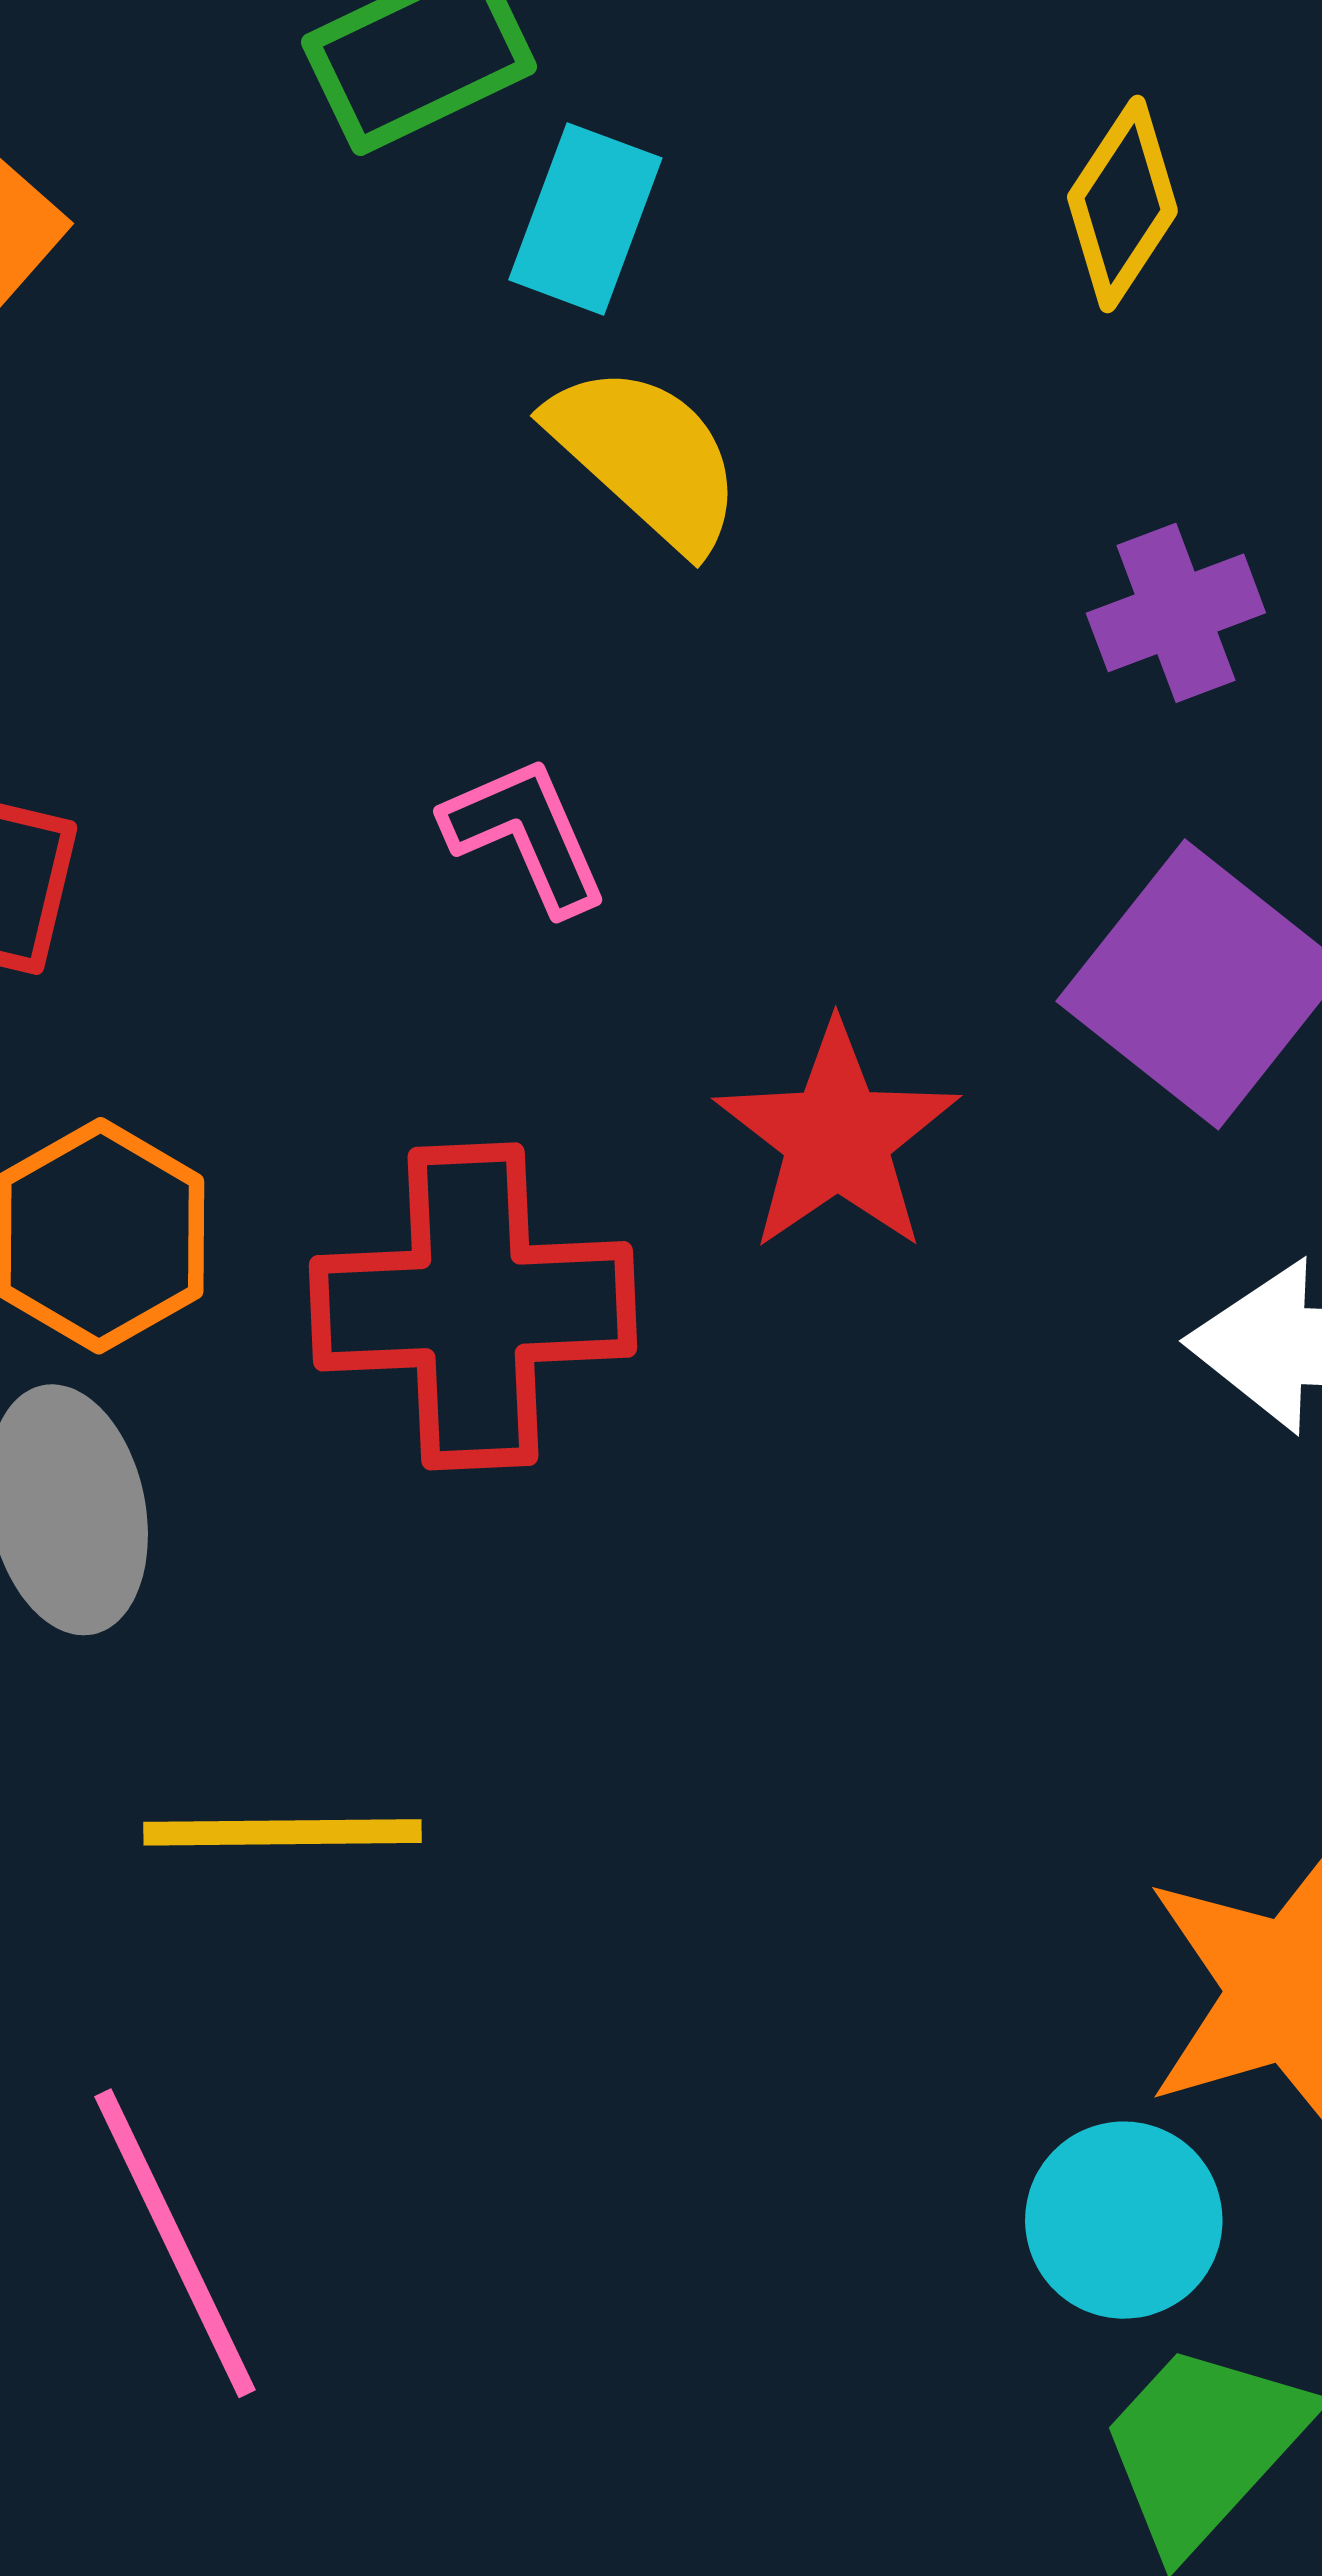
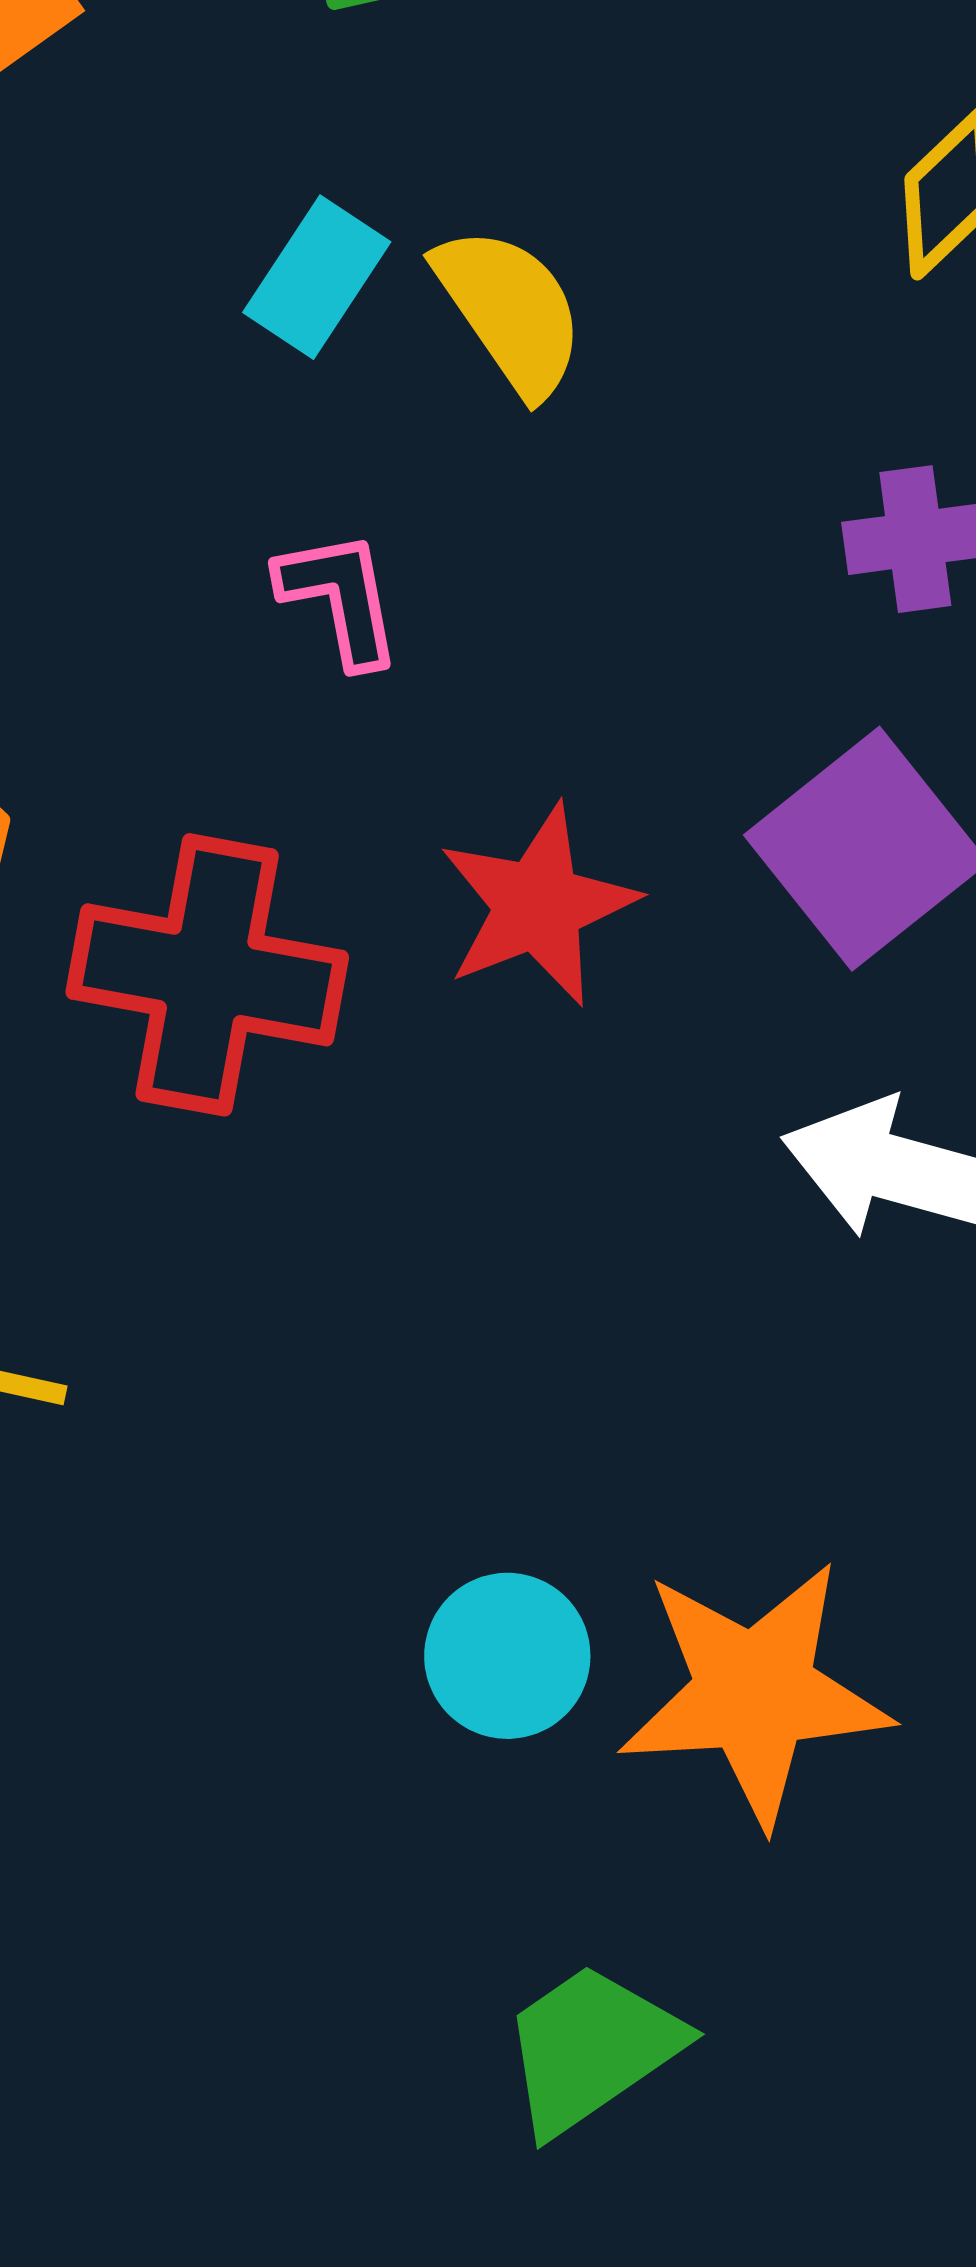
cyan rectangle: (585, 219) -> (317, 277), moved
cyan circle: (1124, 2220) -> (507, 1656), moved

